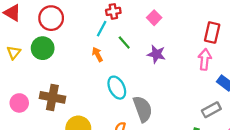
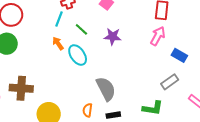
pink arrow: (205, 59) -> (158, 36), turned 30
cyan ellipse: (117, 88) -> (78, 55), moved

